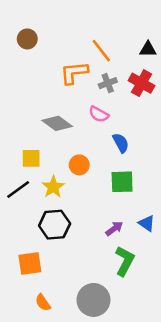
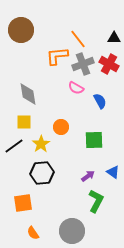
brown circle: (27, 39) -> (21, 30), size x1.6
gray cross: (108, 83) -> (83, 64), size x1.5
gray diamond: (57, 123) -> (28, 94), moved, turned 45
blue semicircle: (121, 143) -> (100, 101), moved

